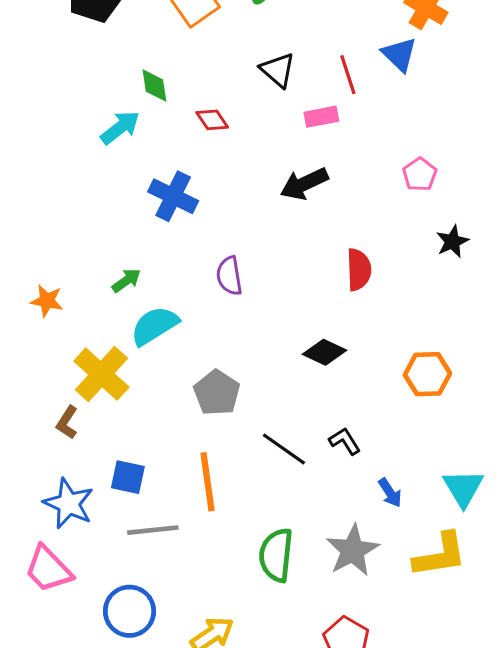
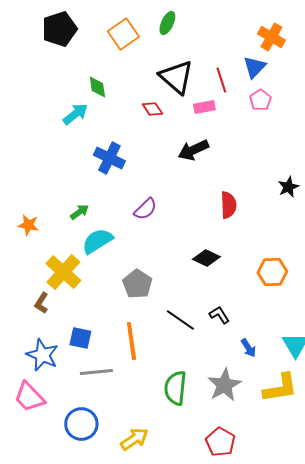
blue triangle: (399, 54) -> (254, 67), turned 30
black triangle: (278, 70) -> (176, 77), size x1.5
red diamond: (212, 120) -> (152, 109), moved
pink pentagon: (420, 174) -> (260, 100), moved
purple semicircle: (229, 276) -> (145, 209), turned -125

